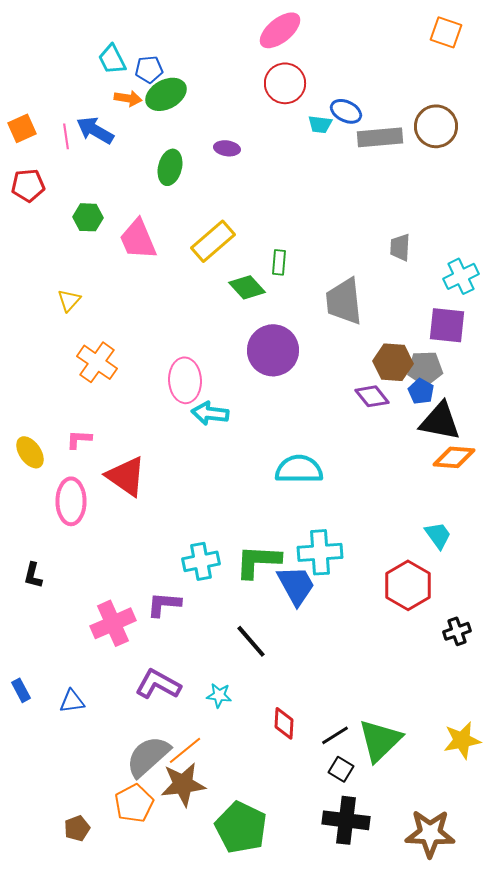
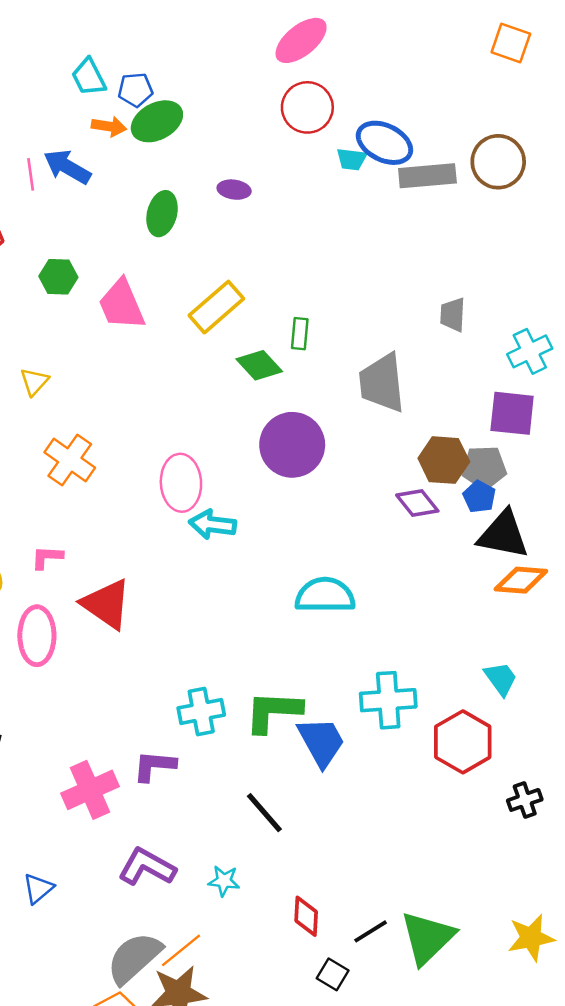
blue ellipse: (346, 111) -> (384, 143), size x1.4
cyan cross: (320, 552) -> (388, 700), moved
blue triangle: (72, 701) -> (38, 888), turned -32
black square: (341, 769) -> (333, 974), moved

